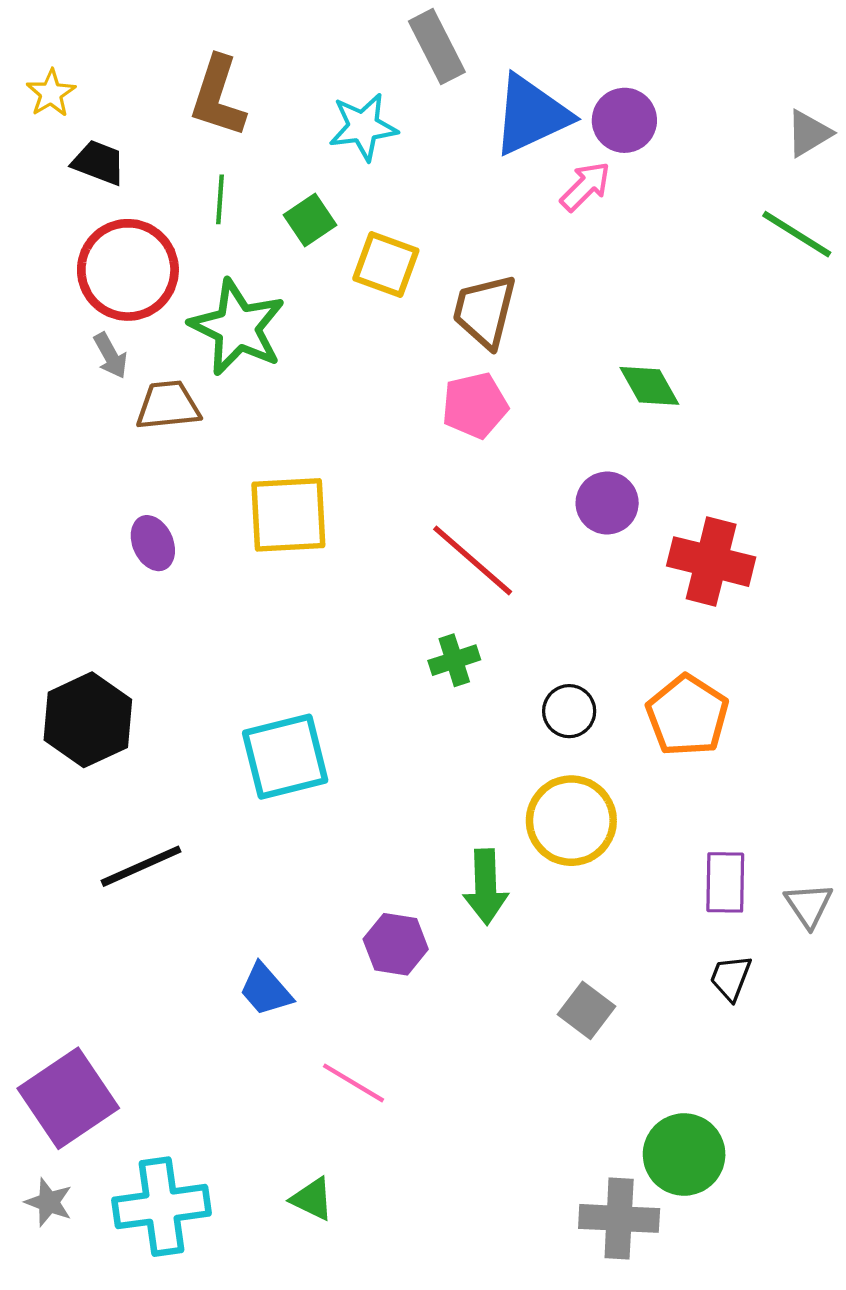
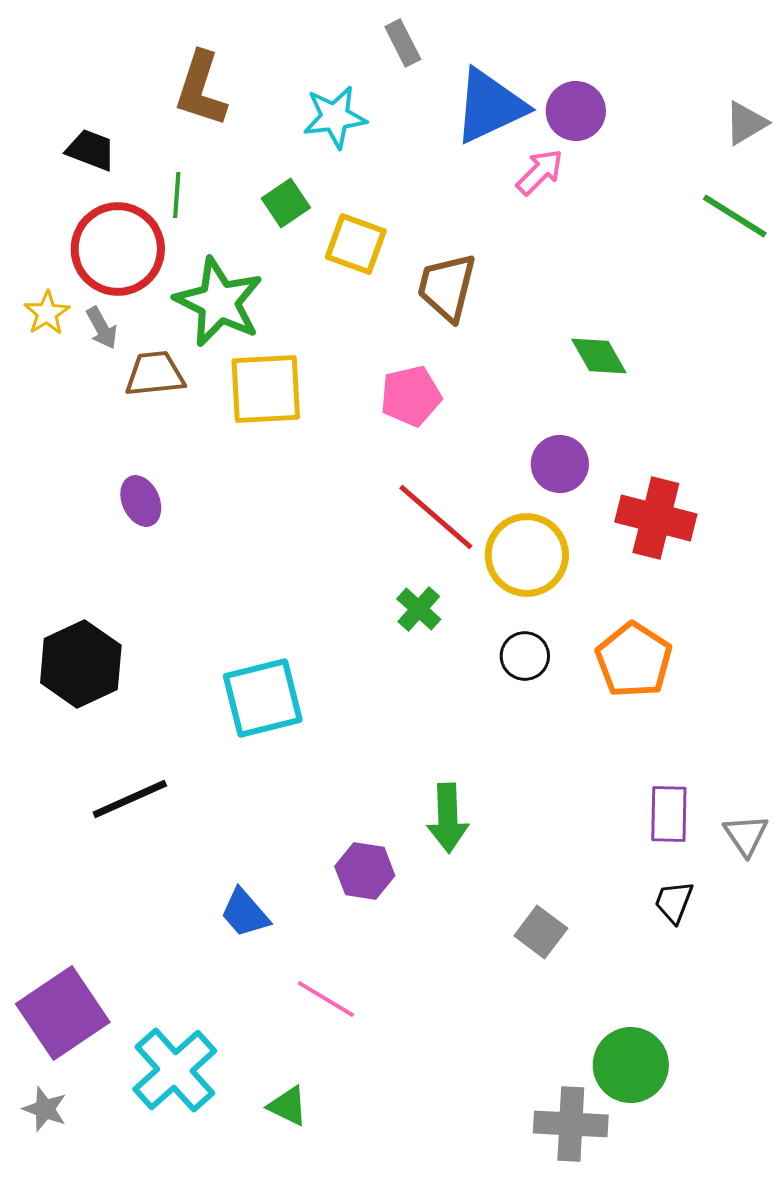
gray rectangle: (437, 47) -> (403, 43), size x0.7
yellow star: (51, 93) -> (47, 313), moved
green line: (220, 199) -> (177, 195), moved
pink pentagon: (475, 405) -> (411, 396), moved
yellow square: (288, 515) -> (266, 389), moved
green cross: (454, 660) -> (419, 609), turned -30
yellow circle: (571, 821) -> (527, 555), moved
cyan cross: (162, 1207) -> (175, 1070), moved, turned -34

